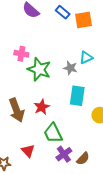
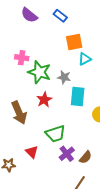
orange square: (83, 20) -> (74, 42), moved
gray star: (70, 68) -> (64, 77), moved
red star: (42, 107) -> (44, 100), moved
green trapezoid: (53, 133) -> (55, 134), turned -80

